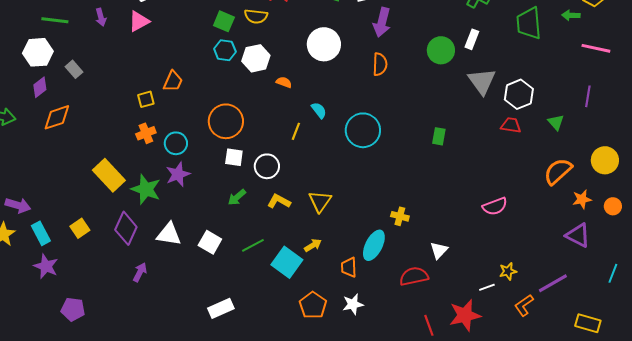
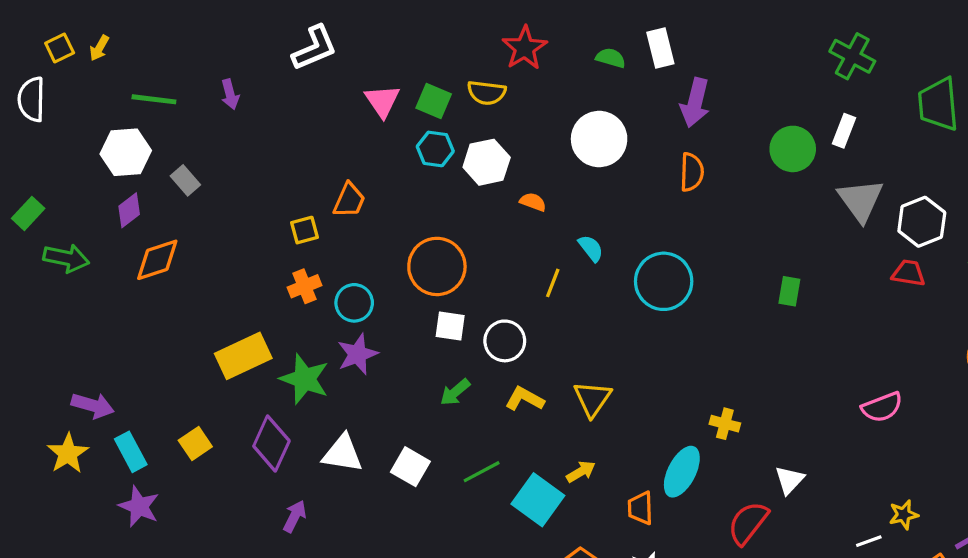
pink triangle: (139, 21) -> (382, 101), moved, turned -35
yellow rectangle: (109, 175) -> (243, 356), turned -72
red semicircle: (414, 276) -> (748, 523), turned -40

